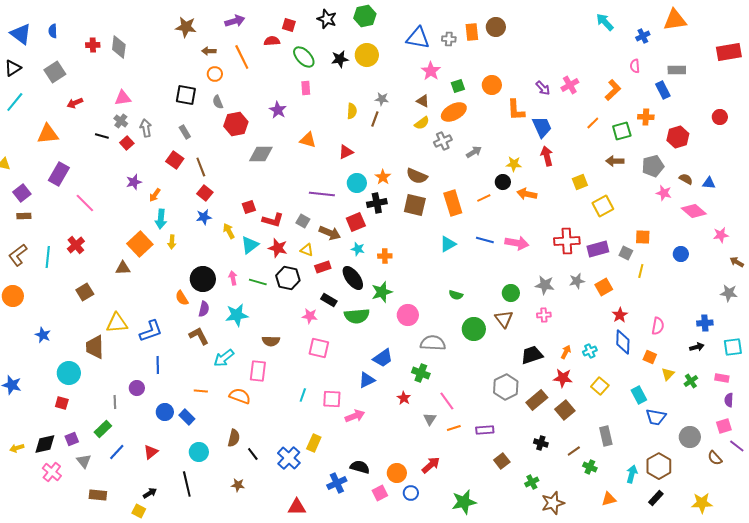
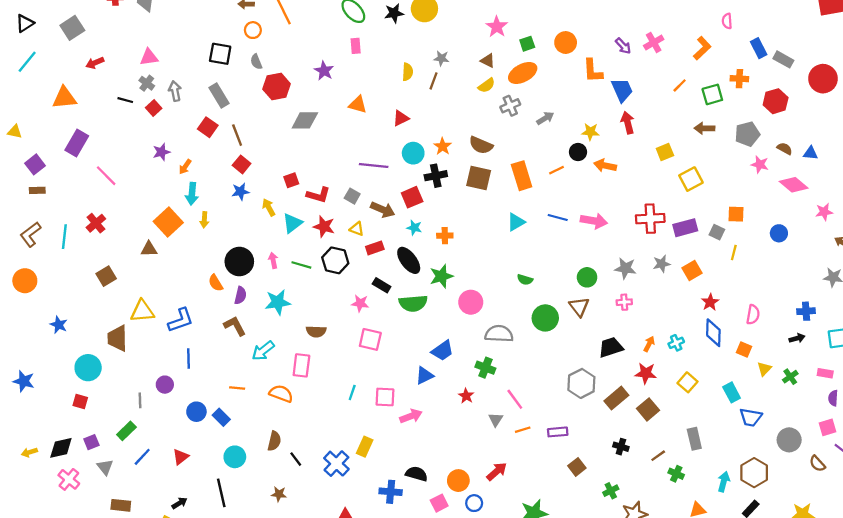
gray rectangle: (677, 70) -> (783, 59), moved, turned 30
red circle: (720, 117) -> (823, 79), size x1.6
gray rectangle: (185, 132) -> (219, 96), size x1.5
blue cross: (337, 483) -> (391, 492), turned 30

